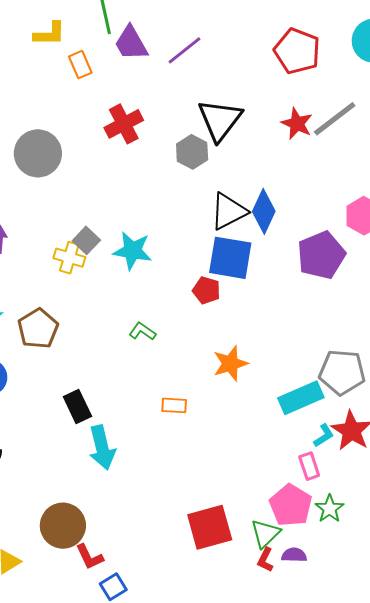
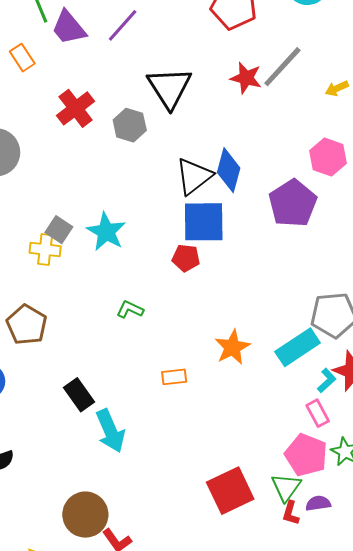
gray hexagon: (192, 152) -> (130, 125), moved
cyan star: (132, 251) -> (106, 232), turned 30
orange star: (230, 364) -> (232, 347), moved

